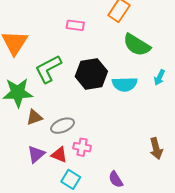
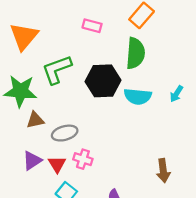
green semicircle: (137, 45) -> (135, 53), moved, turned -124
red triangle: (59, 155) -> (57, 164), turned 30

